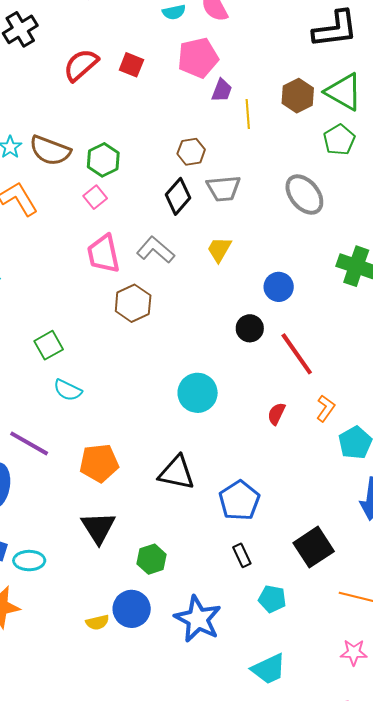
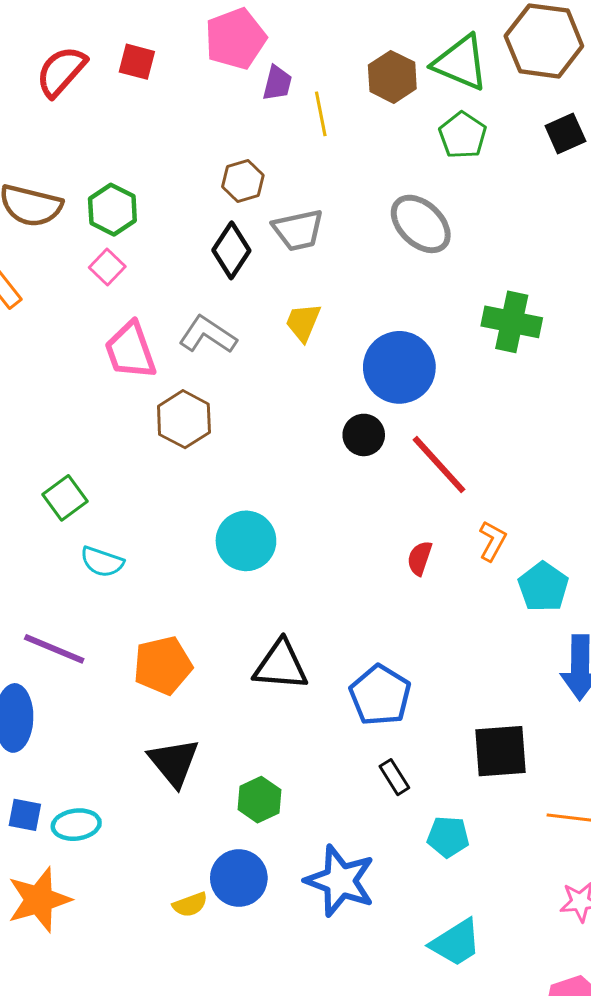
blue circle: (279, 287) -> (399, 367), size x1.6
cyan circle: (198, 393) -> (246, 541), moved
black square: (314, 547) -> (500, 751), turned 36

